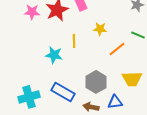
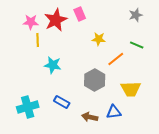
yellow line: (74, 41) -> (38, 40), moved
gray hexagon: (96, 82) -> (95, 80), moved
blue rectangle: (63, 92) -> (62, 102), size x0.7

